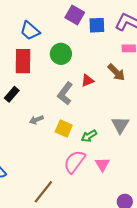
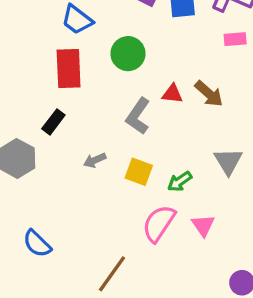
brown arrow: (116, 72) -> (209, 94), moved
red triangle: (87, 81) -> (172, 94), turned 32

